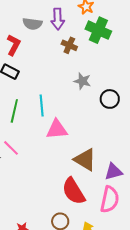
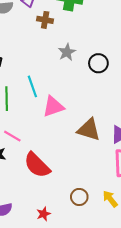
gray star: (82, 81) -> (67, 52), turned -30
red semicircle: (74, 191) -> (37, 165), moved

